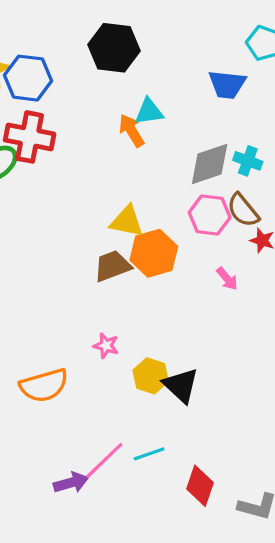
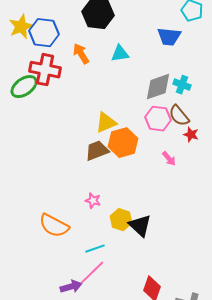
orange arrow: (132, 131) -> (81, 54), moved
yellow triangle: (127, 221) -> (106, 123), turned -35
orange semicircle: (44, 385) -> (54, 226), turned 44
cyan line: (149, 454) -> (95, 249), moved

